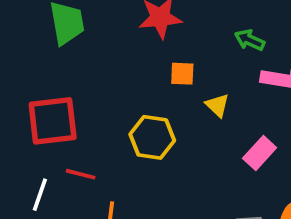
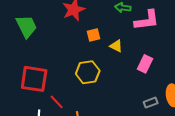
red square: (53, 121) -> (34, 79), turned 32
red line: (81, 174) -> (57, 102), turned 49

